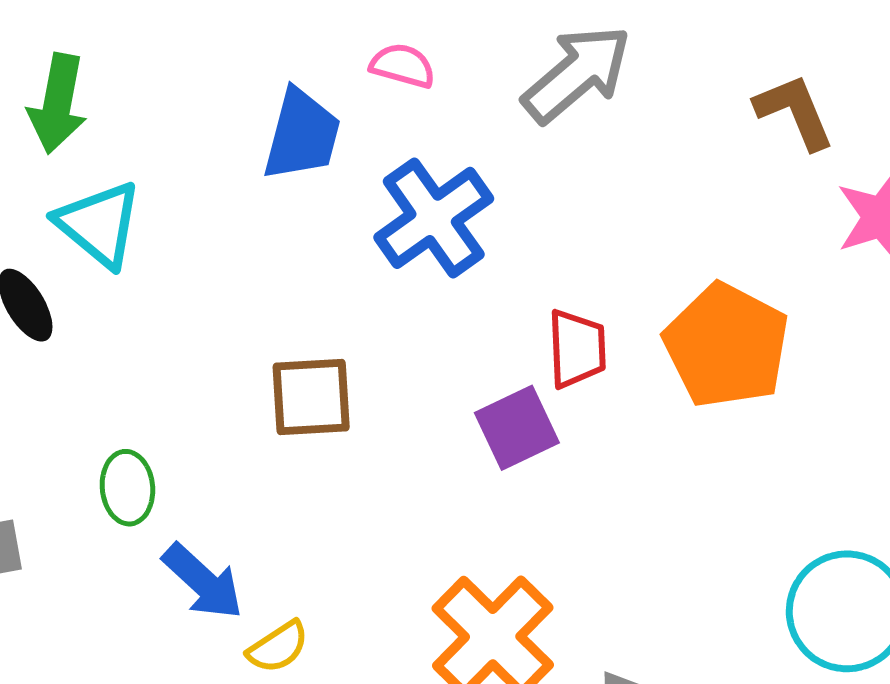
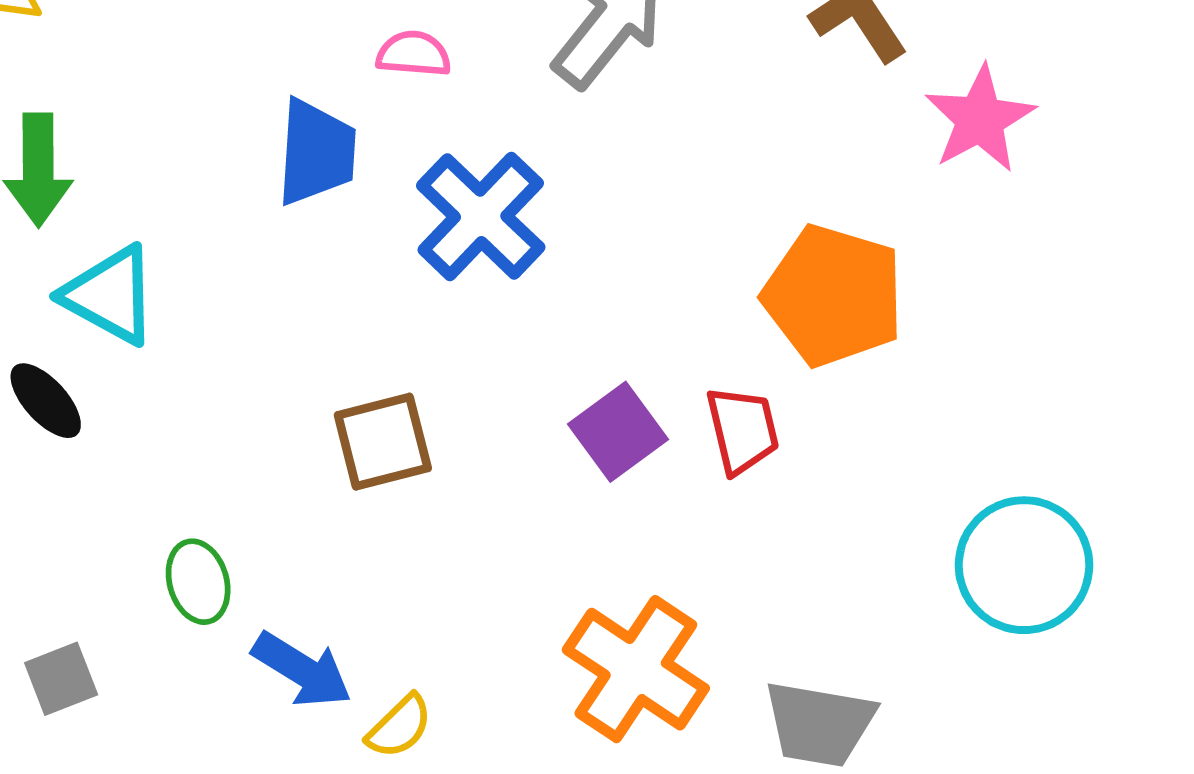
red trapezoid: (577, 349) -> (742, 430), moved

